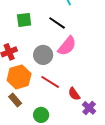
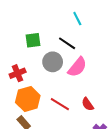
gray circle: (43, 55) -> (53, 62), moved
red semicircle: (74, 94) -> (88, 104), moved

